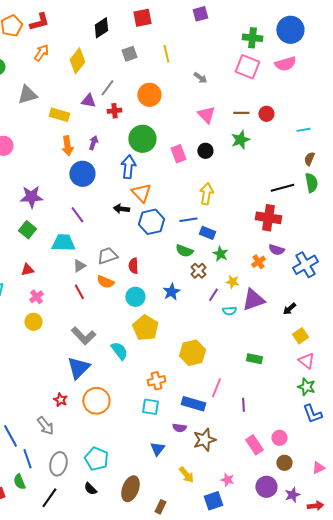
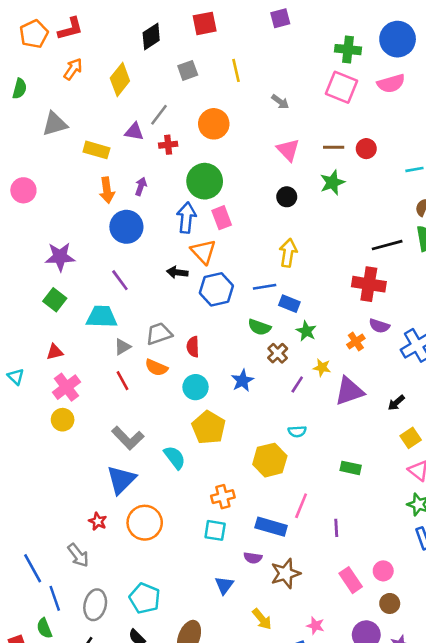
pink rectangle: (178, 154) -> (222, 218), moved
pink cross: (36, 297) -> (66, 387), size x1.5
cyan semicircle: (229, 311) -> (297, 431), moved

